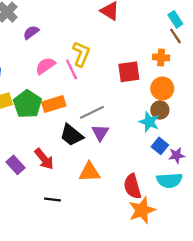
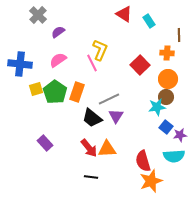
cyan rectangle: (175, 19) -> (149, 21), moved
brown line: (175, 36) -> (179, 35), turned 32
pink semicircle: (45, 66) -> (58, 60), moved
red square: (129, 72) -> (140, 65), turned -36
orange rectangle: (54, 104) -> (77, 92), turned -54
cyan star: (149, 122) -> (157, 107), turned -30
red arrow: (44, 159) -> (89, 148), moved
black line: (52, 199) -> (91, 177), moved

